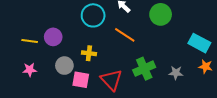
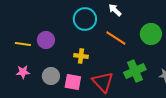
green circle: (161, 14) -> (151, 34), moved
gray circle: (64, 66) -> (51, 76), moved

